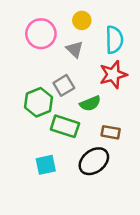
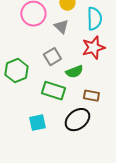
green hexagon: (39, 102) -> (16, 71), moved

